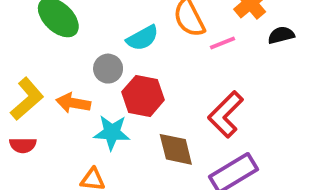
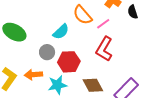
black semicircle: (281, 35) -> (133, 12), turned -80
red L-shape: (226, 114) -> (104, 49), moved

